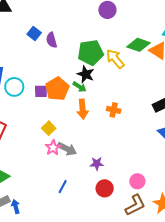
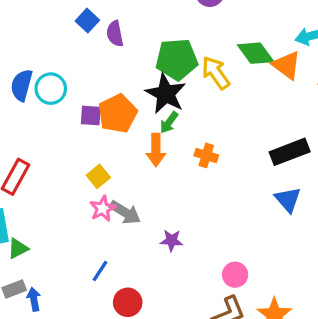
green diamond: (138, 45) -> (256, 53), turned 30
black star: (86, 74) -> (166, 94), size x1.4
cyan circle: (14, 87) -> (51, 89), moved
green arrow: (80, 87) -> (169, 122), moved, turned 88
blue line: (63, 187) -> (100, 271), moved
red circle: (105, 188) -> (128, 302), moved

